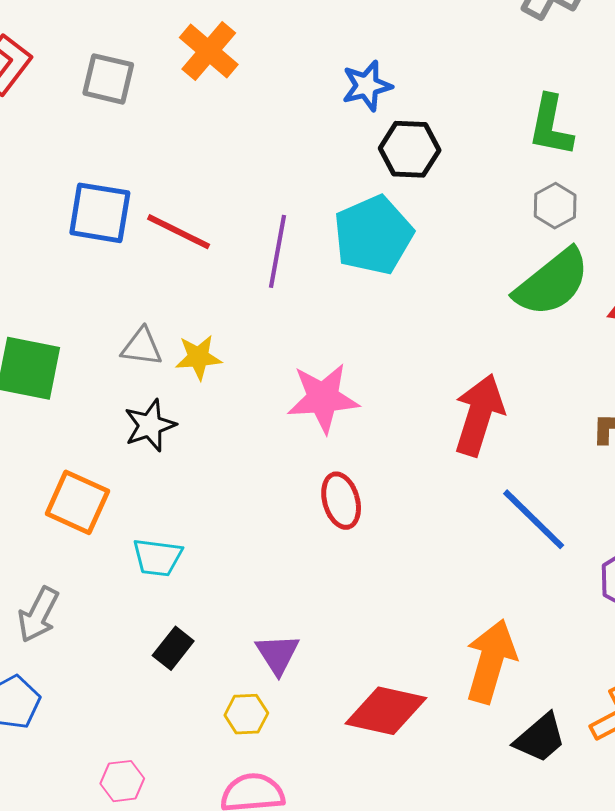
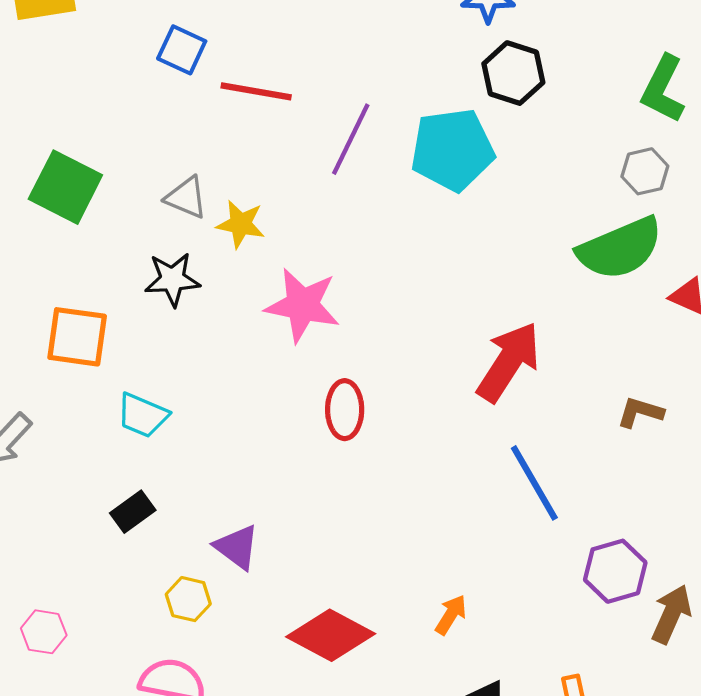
blue square: (100, 213) -> (182, 50), size x0.7
red line: (179, 232) -> (256, 91), turned -32
pink star: (323, 398) -> (302, 305), moved
orange square: (77, 502) -> (77, 337), turned -32
purple triangle: (278, 654) -> (237, 547), turned -36
orange arrow: (491, 661) -> (451, 615), size x0.5

